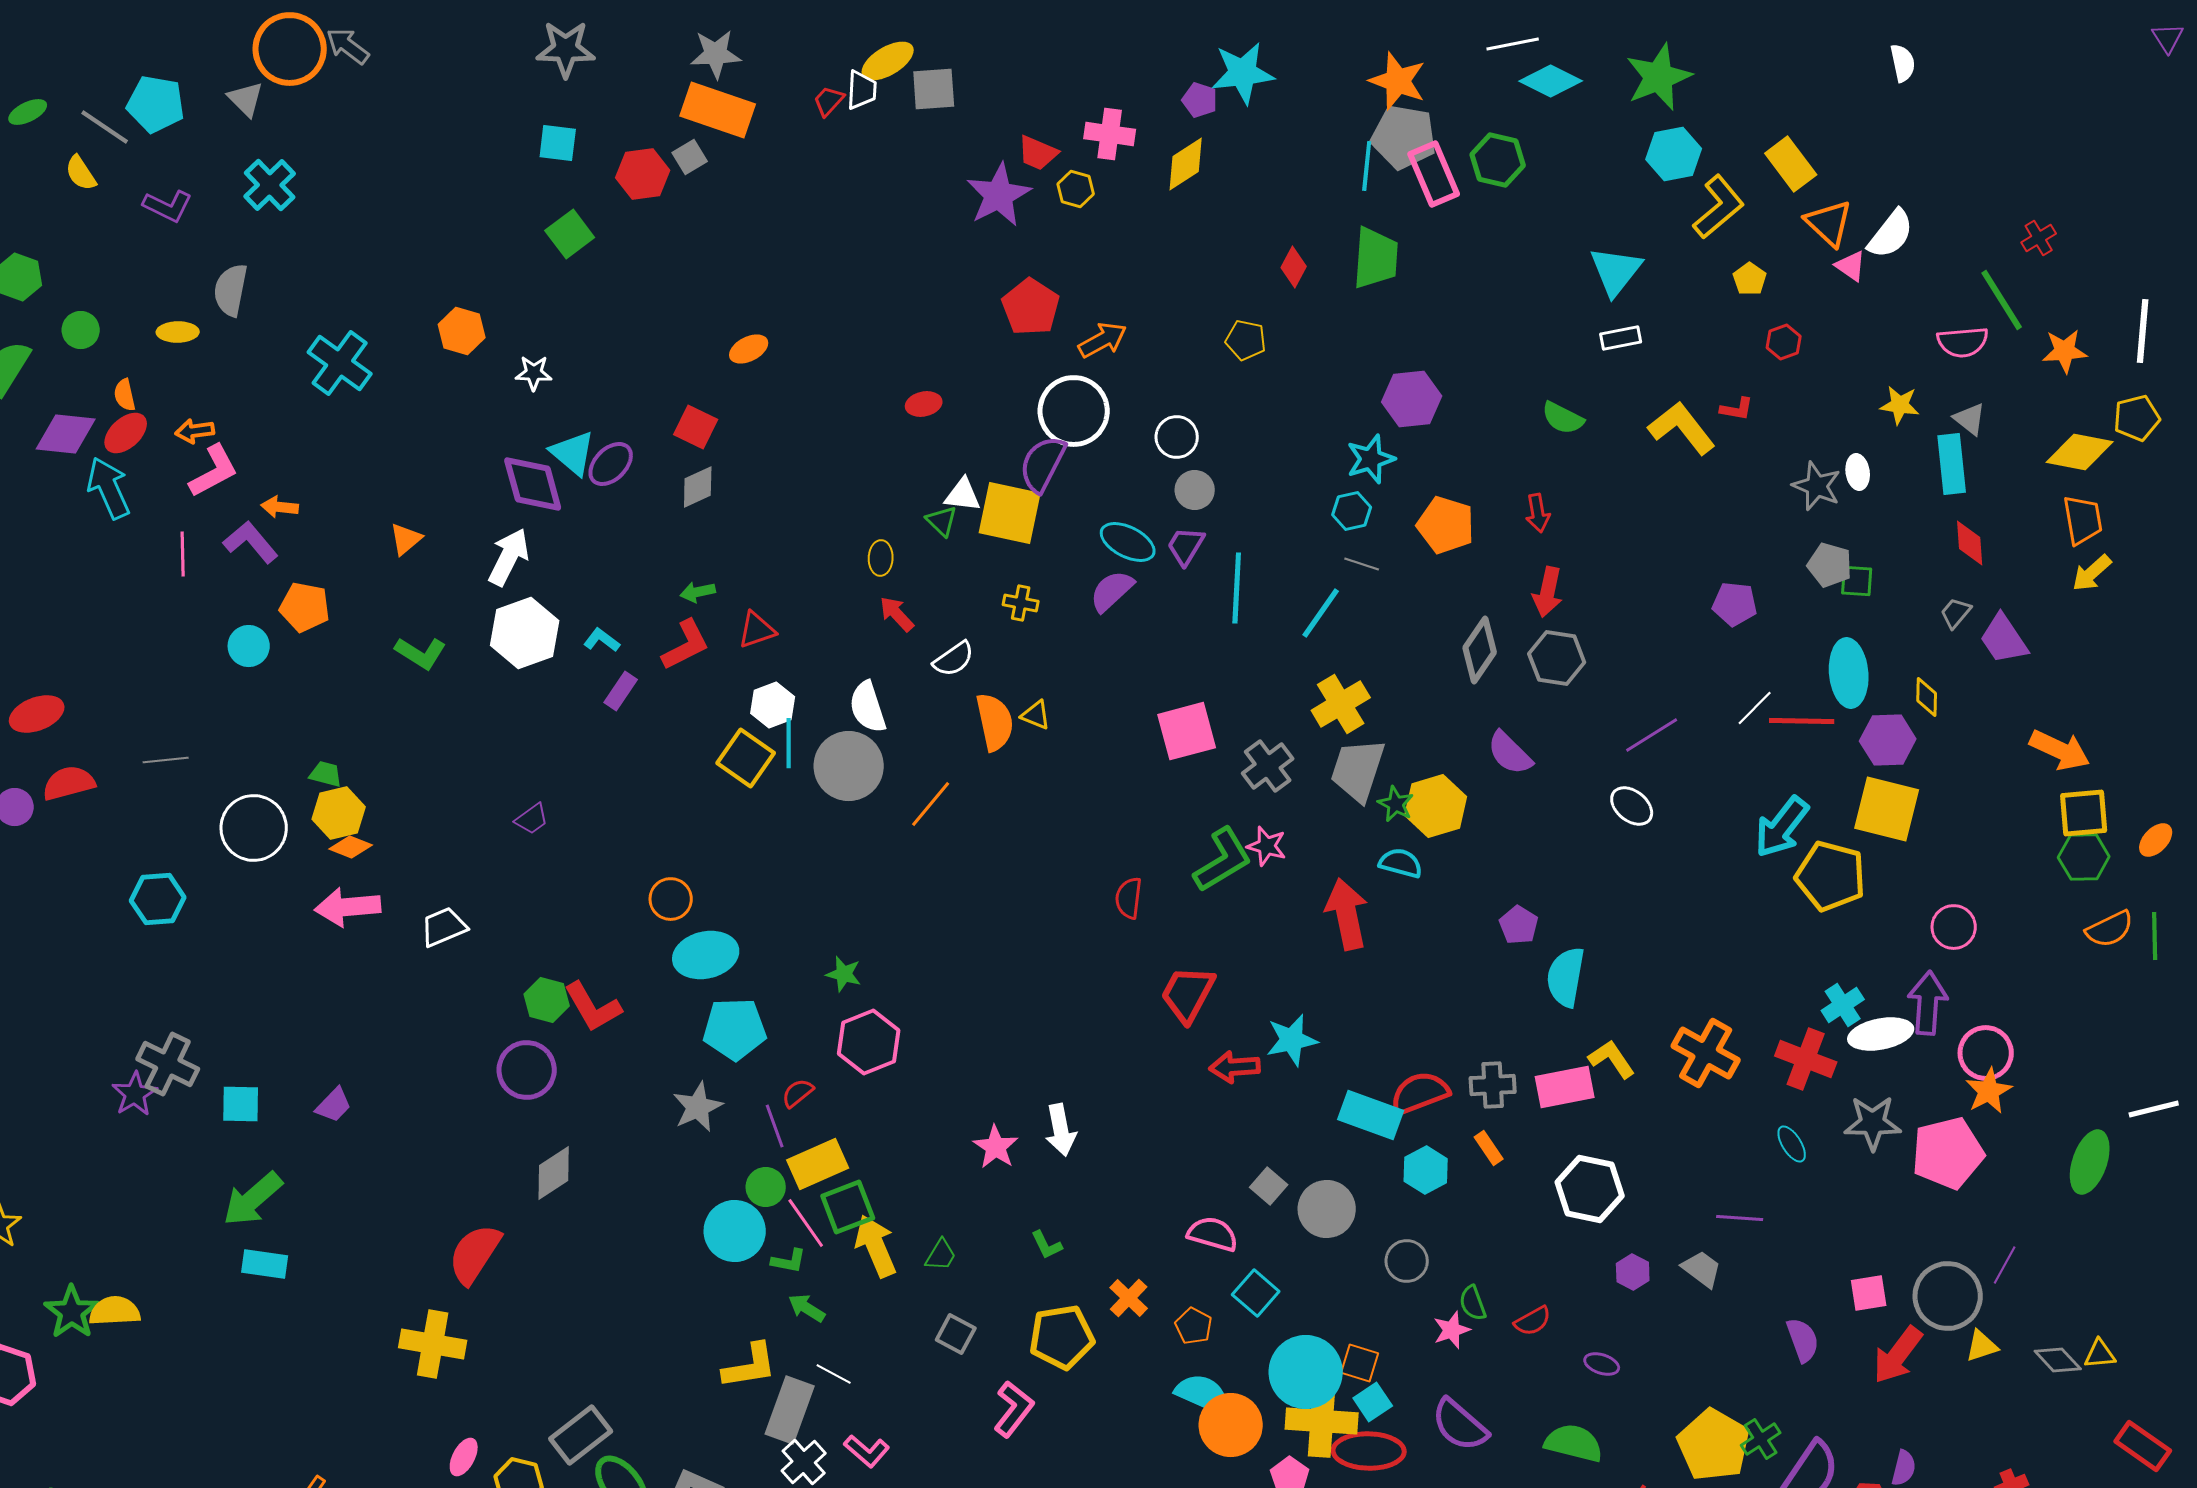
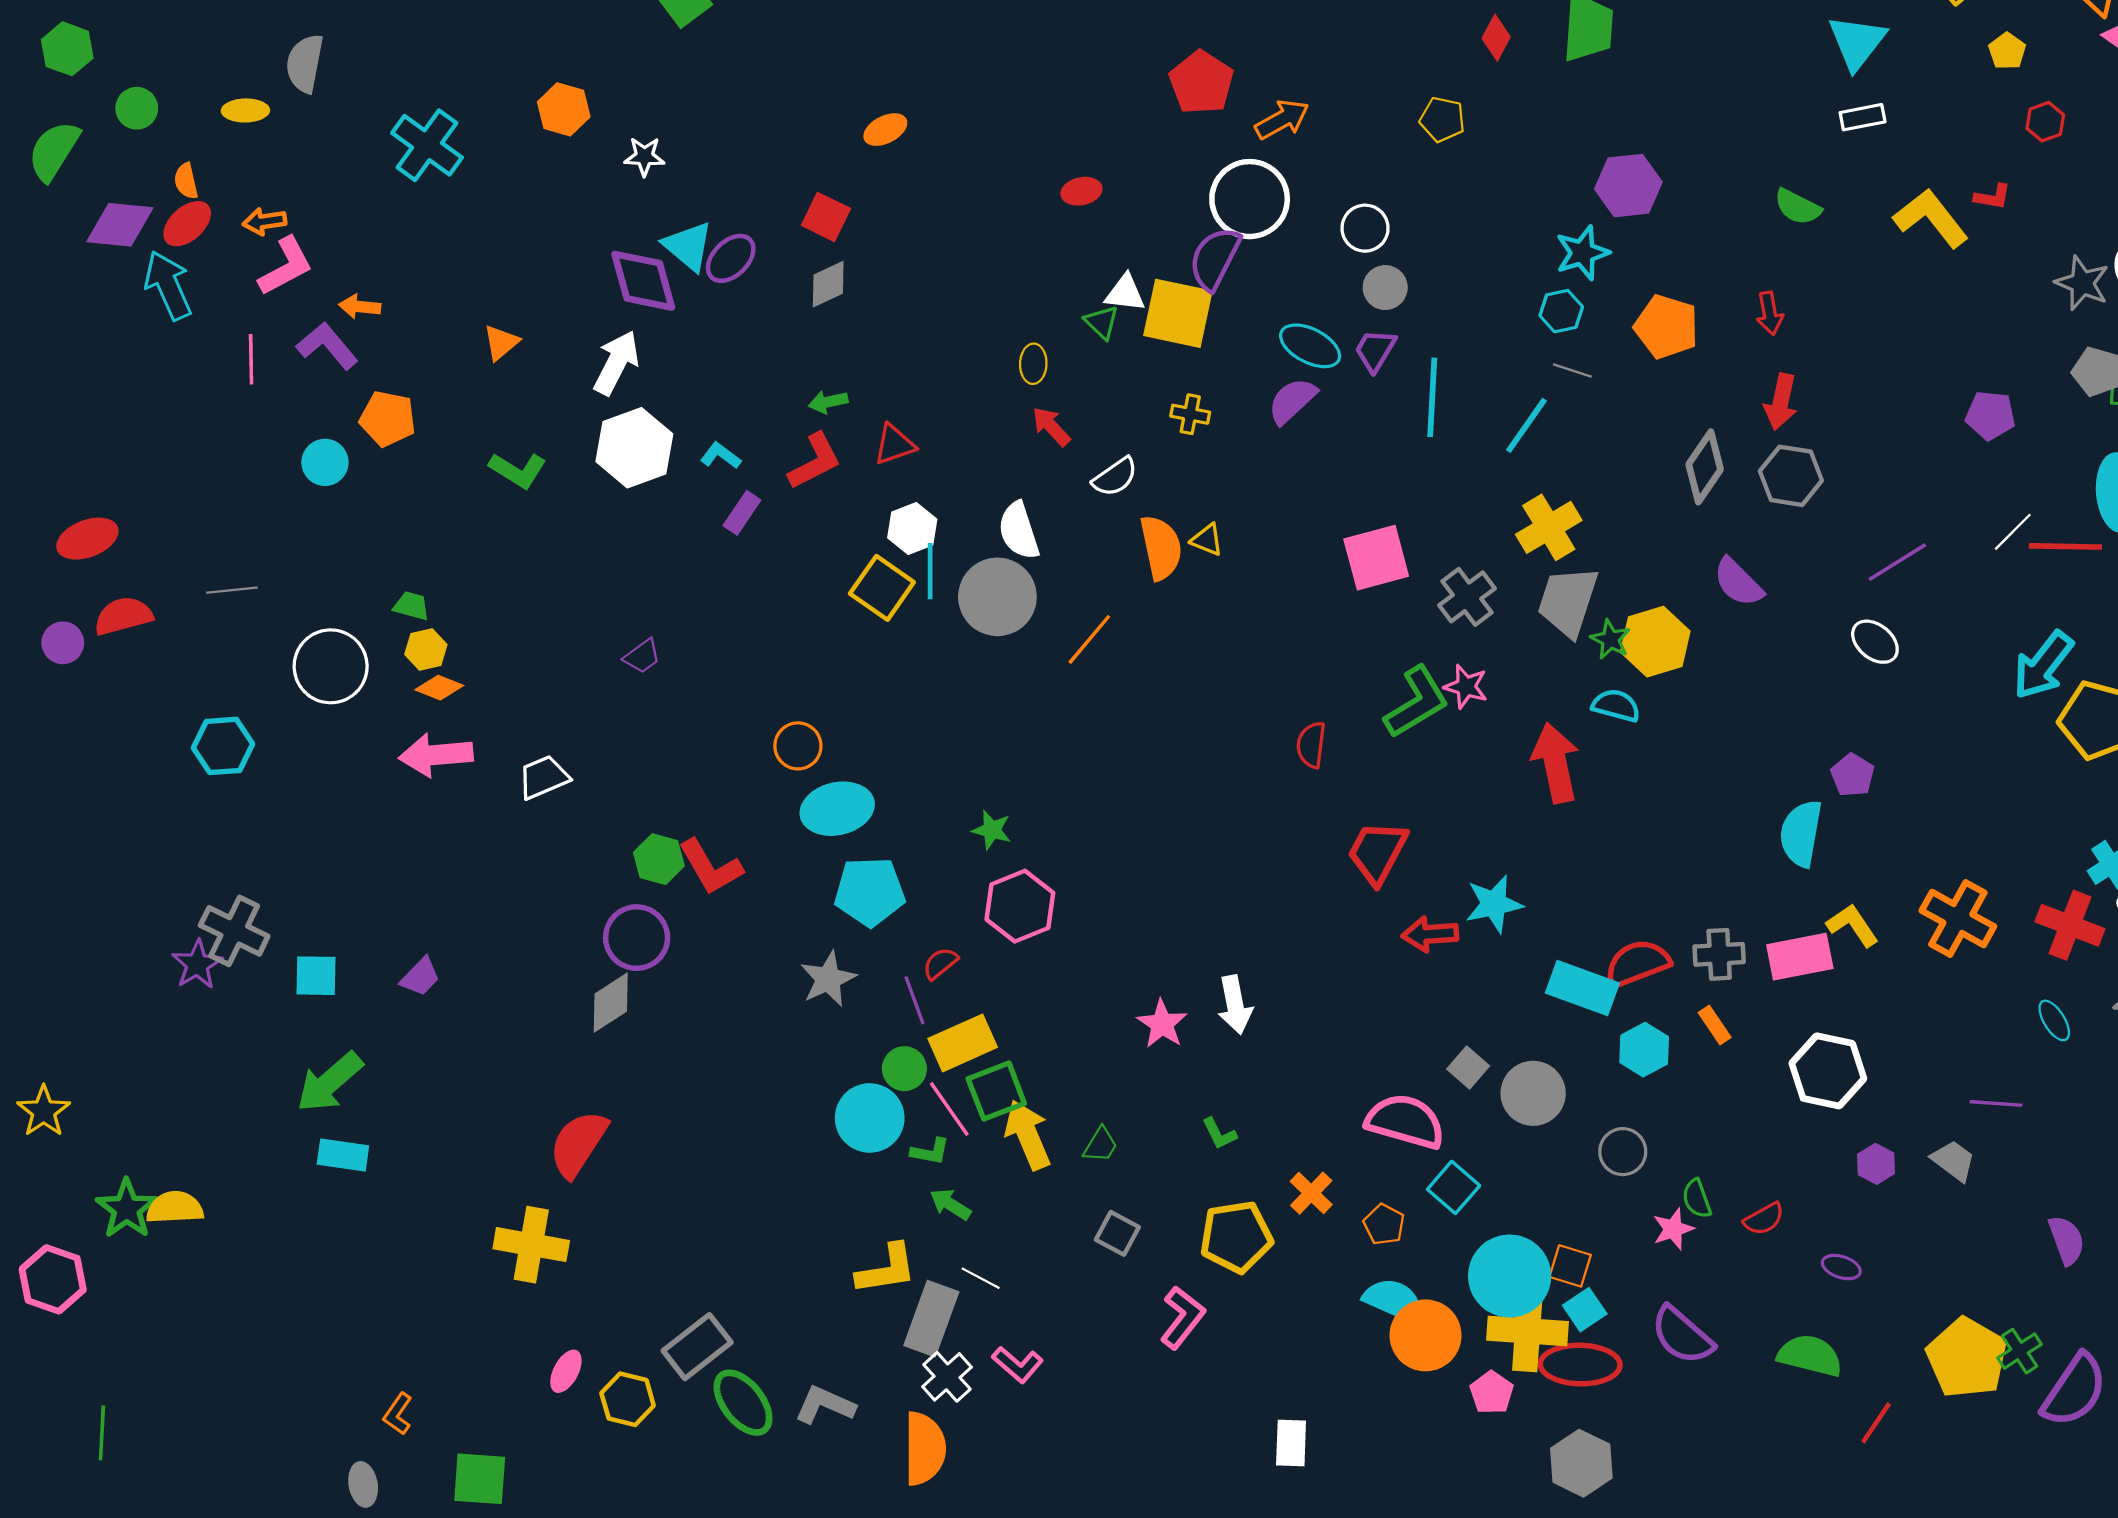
yellow hexagon: (339, 813) -> (426, 650), size x0.7
purple pentagon: (1519, 925) -> (1853, 775), moved
gray diamond: (554, 1173) -> (611, 1003), moved
pink semicircle: (1213, 1234) -> (1405, 1121), size x1.4

